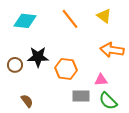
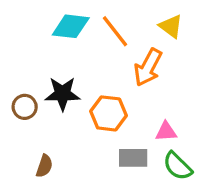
cyan diamond: (25, 21) -> (71, 26), moved
orange arrow: (112, 50) -> (148, 67), moved, turned -70
brown semicircle: (27, 101) -> (44, 166), turned 56

